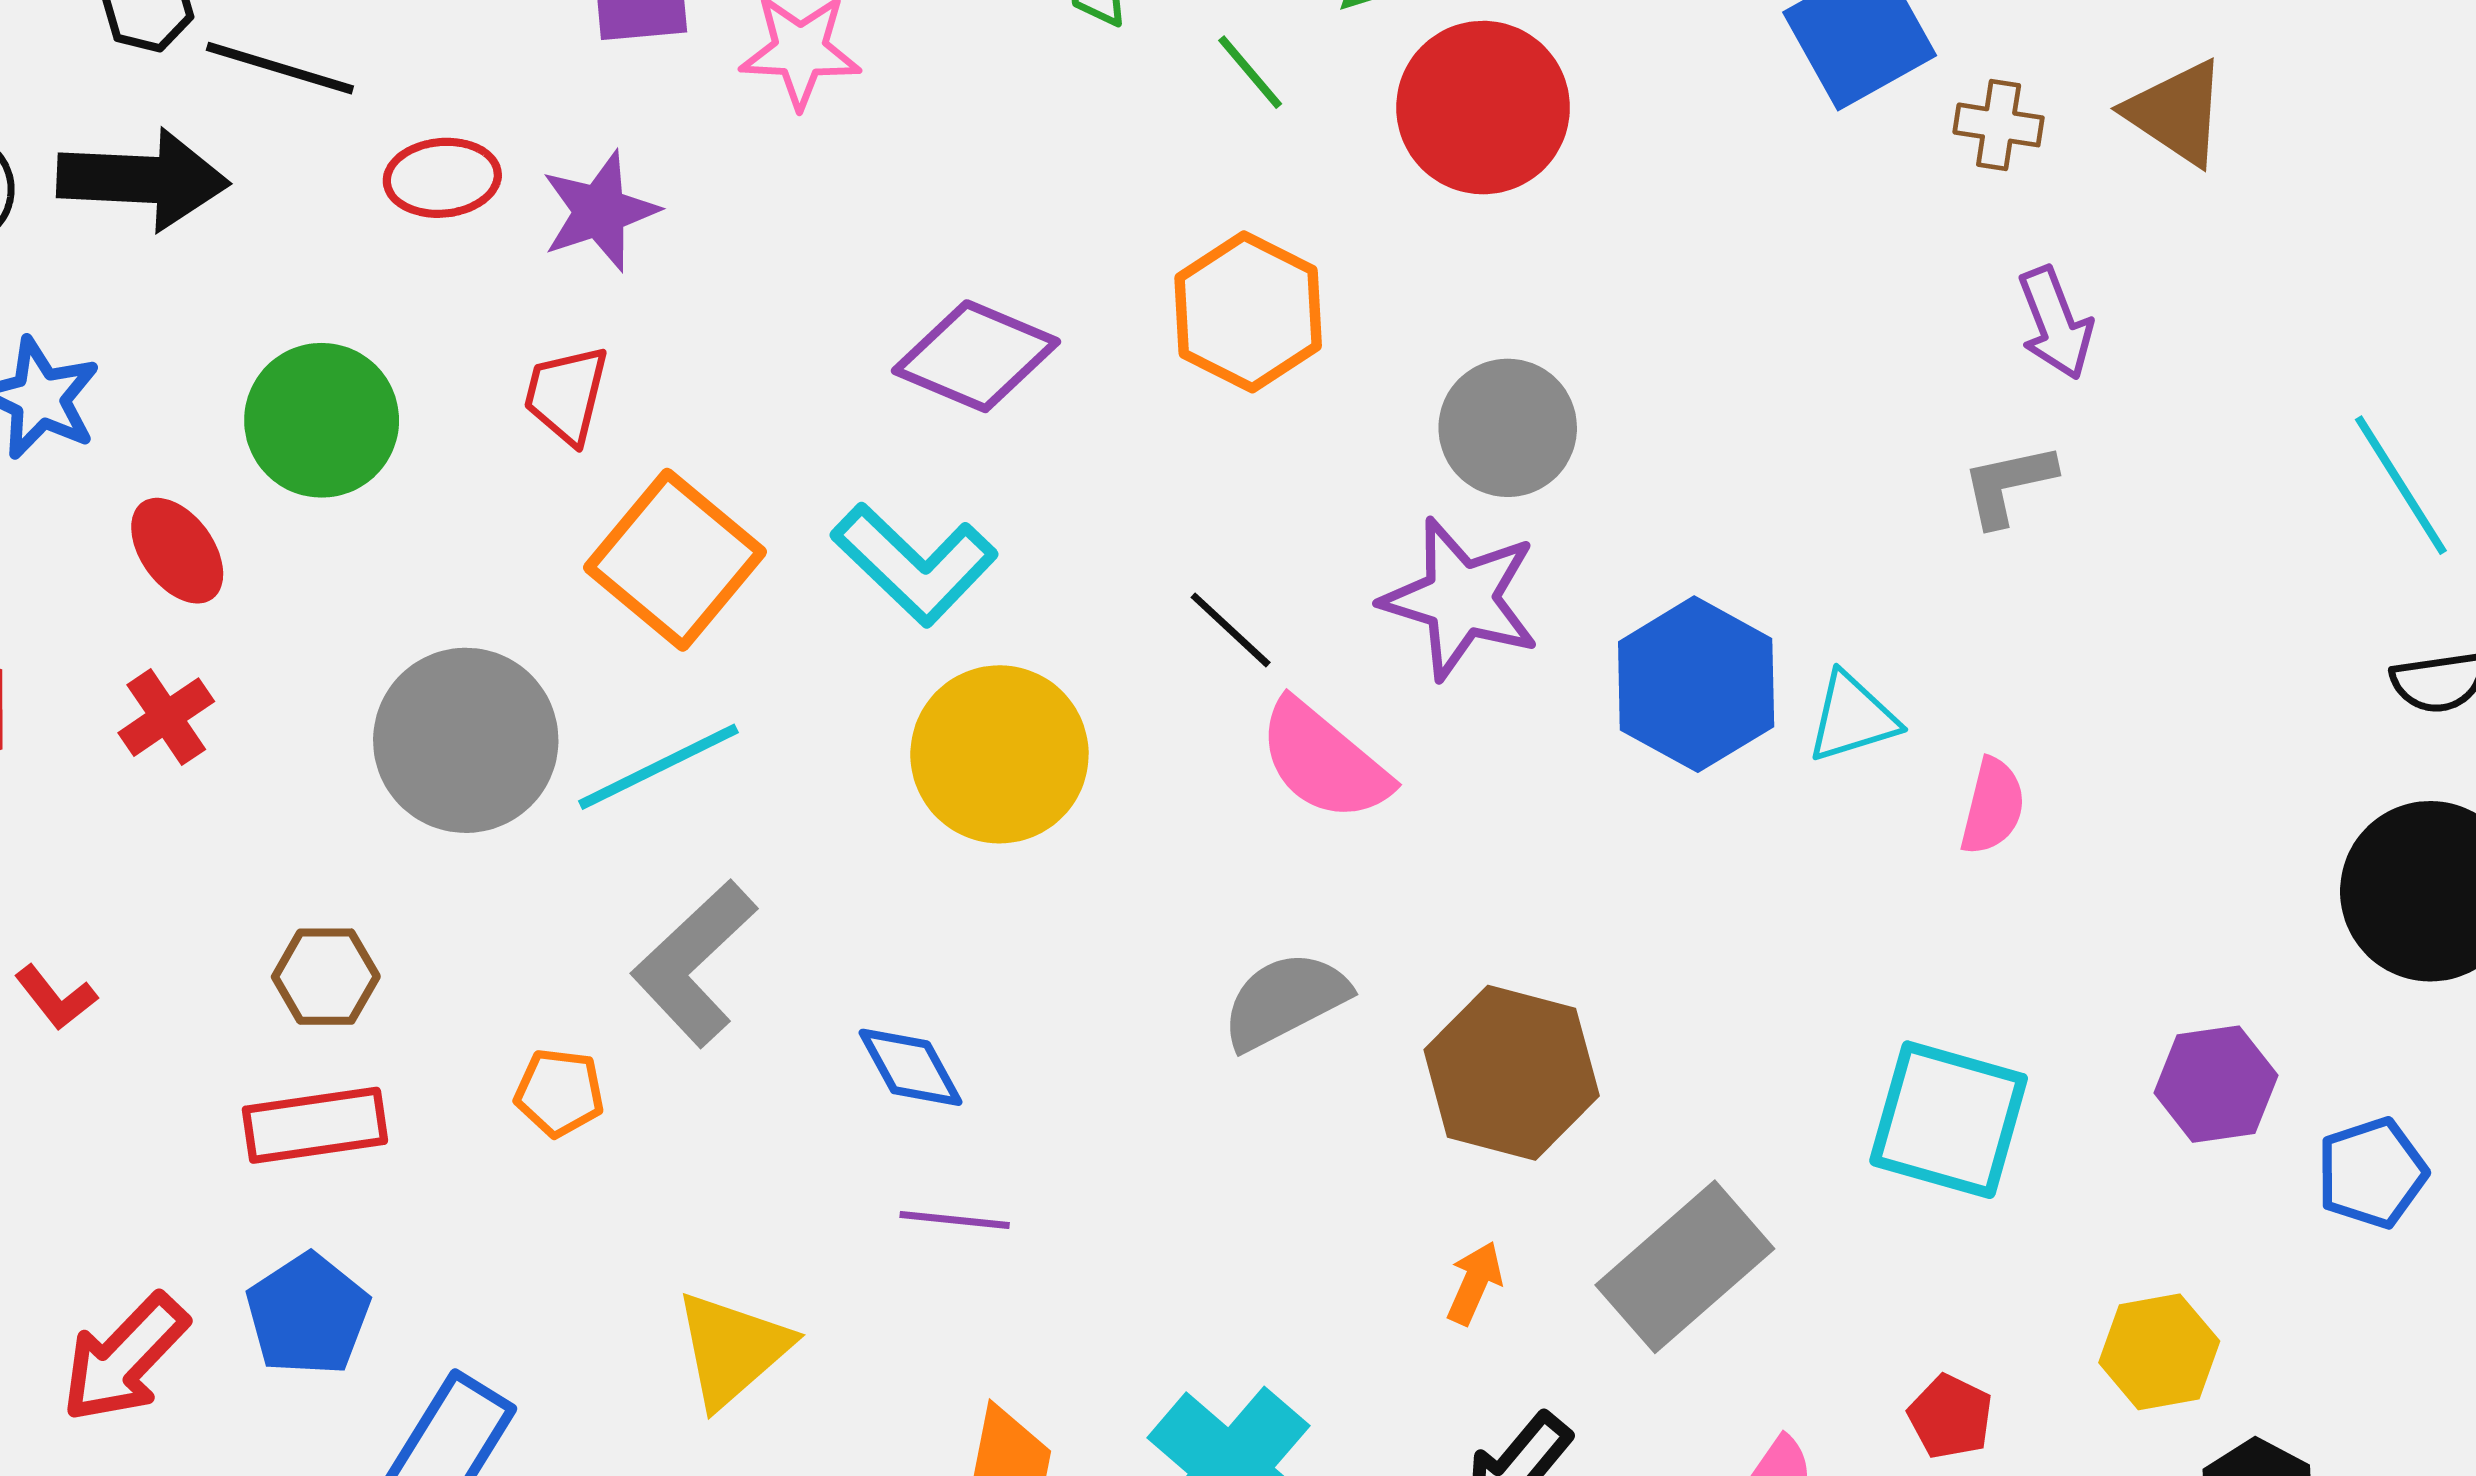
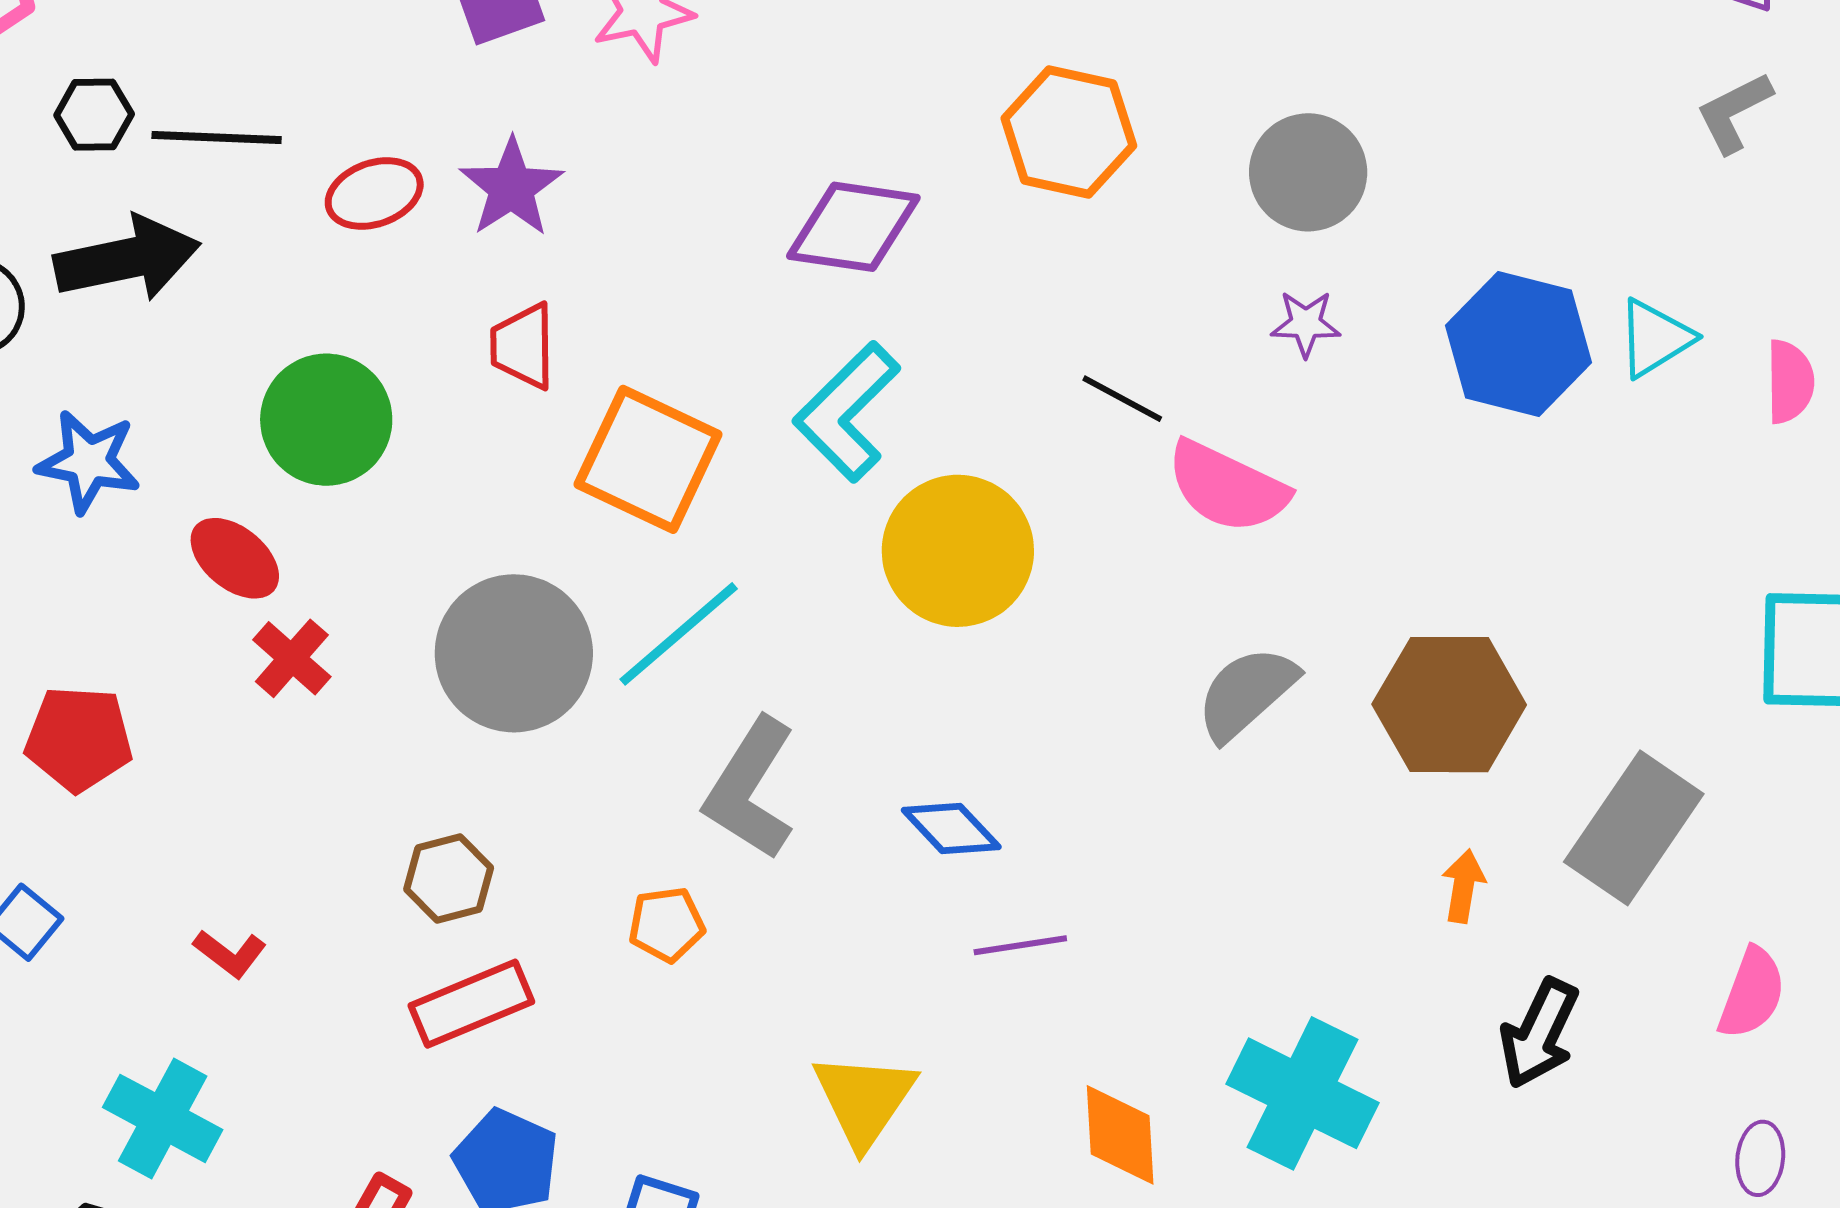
cyan L-shape: (914, 564) -> (847, 412), turned 106
purple star: (1461, 599) -> (1306, 324), size x0.5
red cross: (166, 717) -> (292, 658), moved

